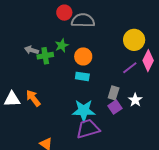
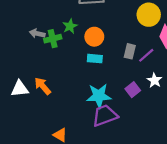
purple line: (130, 68) -> (146, 55), moved
gray rectangle: (114, 93) -> (130, 51), moved

